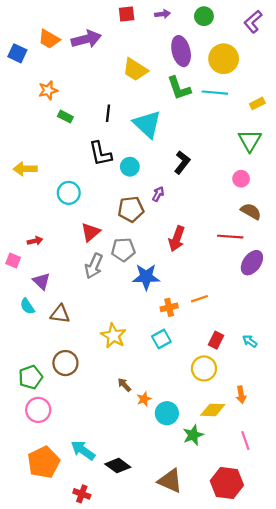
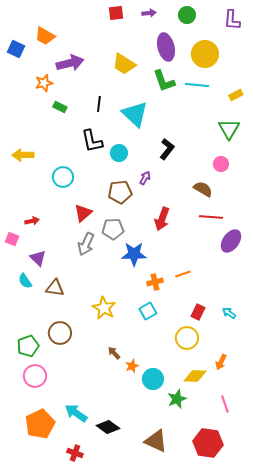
purple L-shape: (253, 22) -> (232, 20), turned -45
purple arrow: (86, 39) -> (70, 63), moved
brown semicircle: (251, 211) -> (203, 189), moved
orange arrow: (241, 395) -> (221, 362), turned 35

